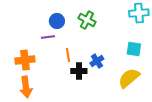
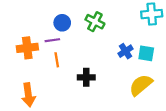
orange line: (68, 55) -> (57, 60), moved
orange cross: (25, 60) -> (27, 48), moved
blue cross: (97, 61) -> (125, 51), moved

